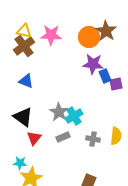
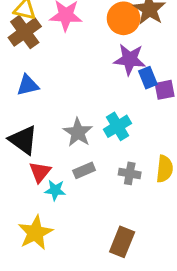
blue triangle: (26, 81) -> (28, 85), turned -35
cyan cross: (74, 116) -> (117, 126), moved
cyan star: (20, 163) -> (55, 190), moved

